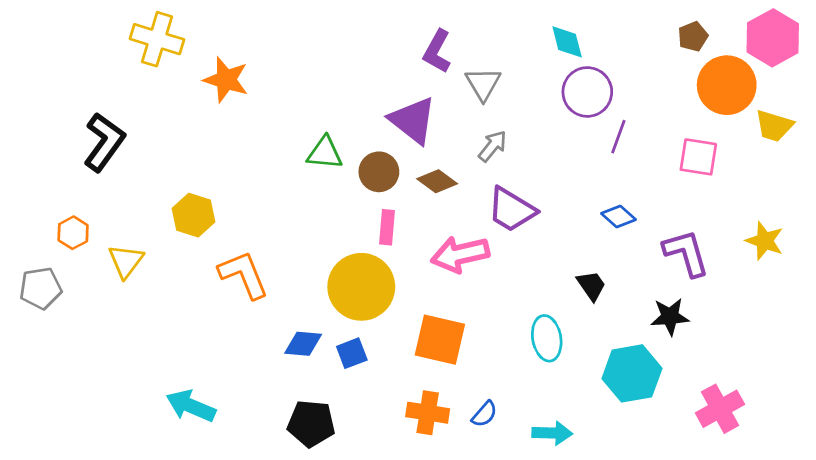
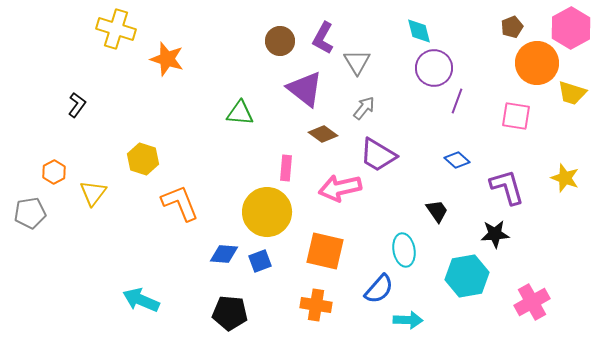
black L-shape: (104, 142) -> (77, 105), size x0.6
brown circle: (379, 172) -> (280, 41), moved
blue semicircle: (484, 414) -> (379, 289), moved, size x1.5

